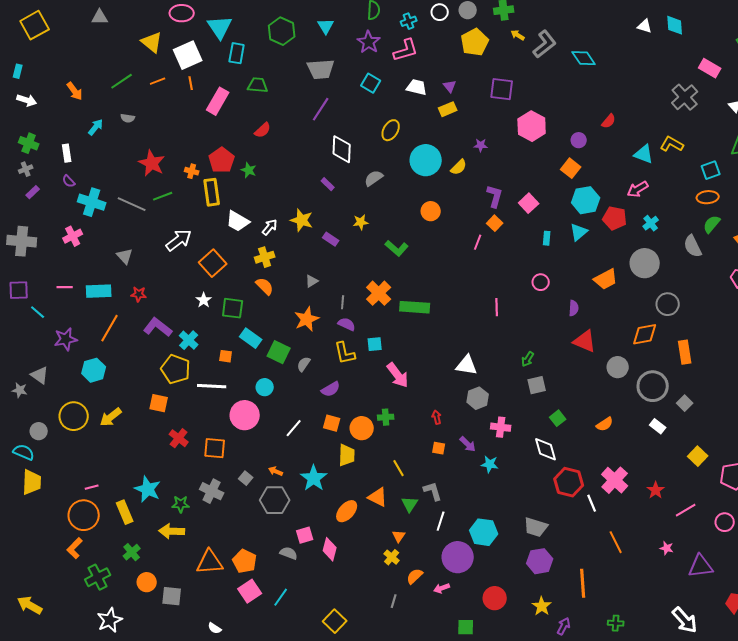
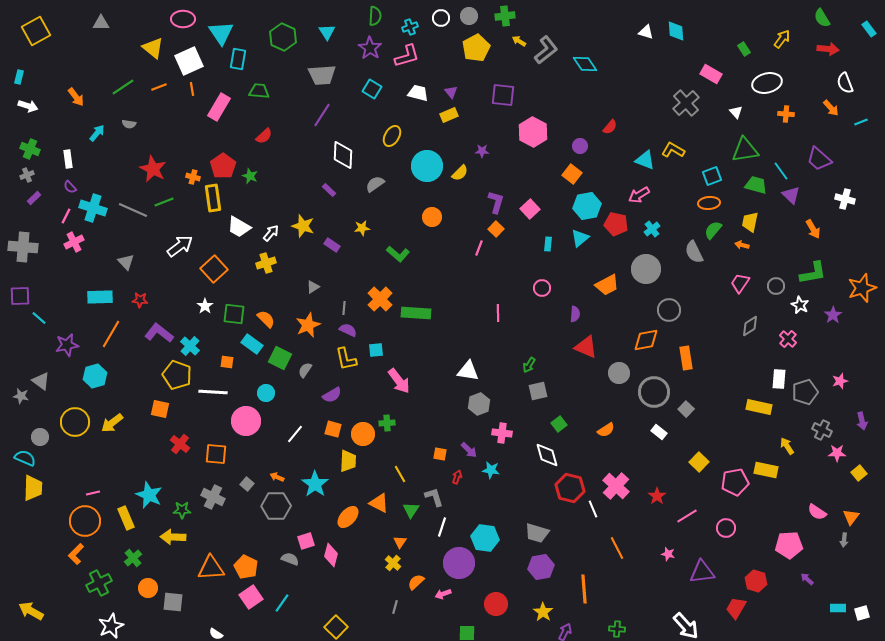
orange semicircle: (265, 286) -> (266, 319), moved
pink line: (65, 287) -> (66, 216), moved, turned -63
red arrow: (437, 417) -> (457, 477), moved, turned 32

